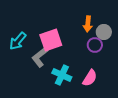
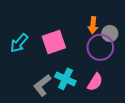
purple circle: (95, 45) -> (100, 47), size x1.6
gray L-shape: (40, 57) -> (42, 85), moved

